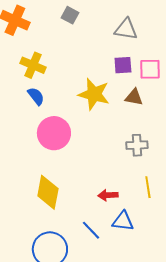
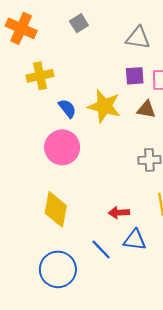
gray square: (70, 15) -> (79, 23), turned 30
yellow cross: (33, 65) -> (40, 76), turned -35
blue semicircle: (36, 96) -> (67, 108), moved

